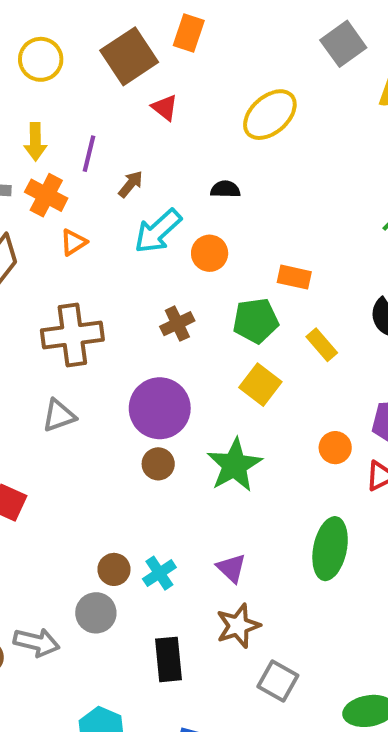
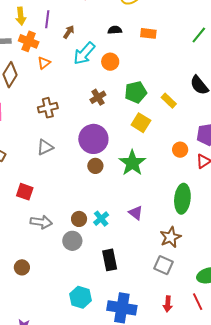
orange rectangle: (294, 277) -> (148, 33), moved
brown cross: (72, 335) -> (48, 108), size x0.7
brown star: (238, 626) -> (171, 237), moved
gray arrow: (36, 642) -> (41, 222), moved

